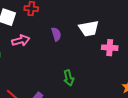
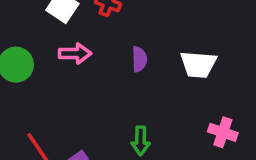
pink cross: (110, 48) -> (223, 132), moved

